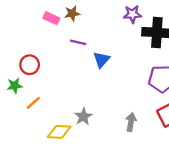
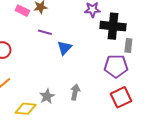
gray arrow: (131, 122) -> (75, 92), moved

